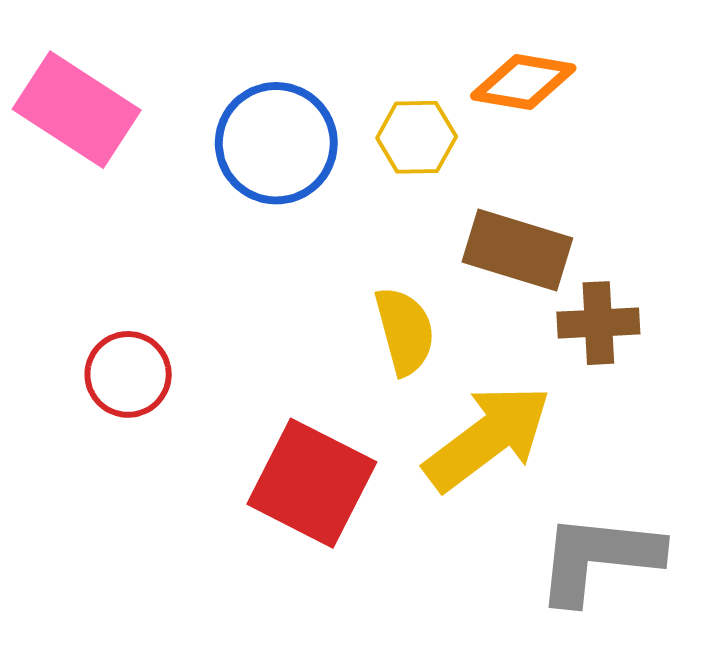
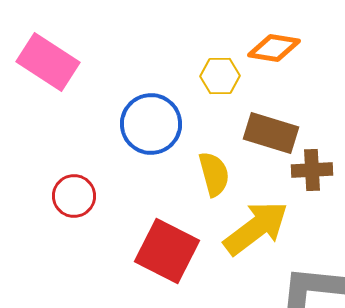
blue circle: (276, 143) -> (151, 124), moved

